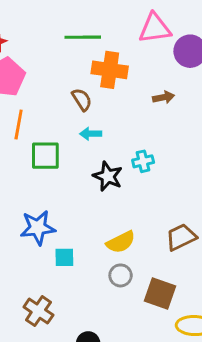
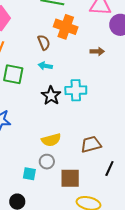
cyan cross: (143, 161) -> (76, 90), size x1.5
cyan square: (64, 257) -> (29, 174), moved
brown square: (160, 293) -> (70, 178), turned -30

